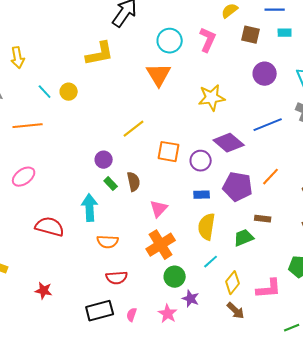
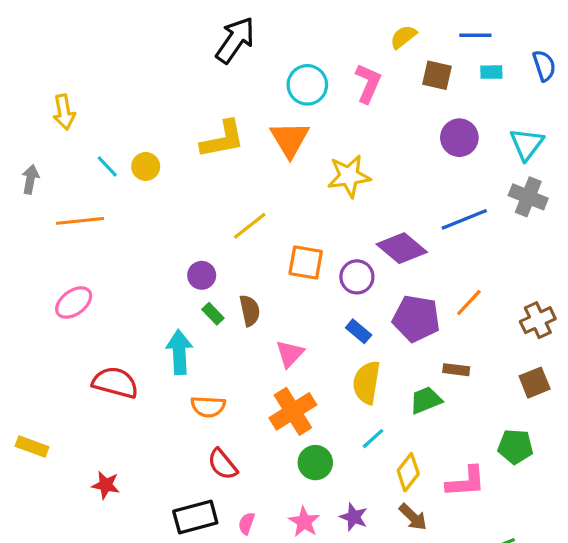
yellow L-shape: (100, 54) -> (222, 139), moved
yellow star: (212, 98) -> (349, 176), moved
blue rectangle: (202, 195) -> (359, 331), turned 42
red semicircle: (117, 278) -> (222, 464), turned 55
purple star: (191, 299) -> (354, 517), moved

